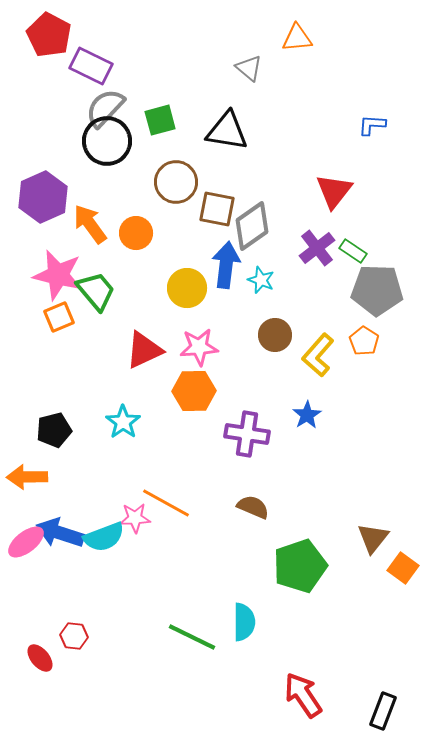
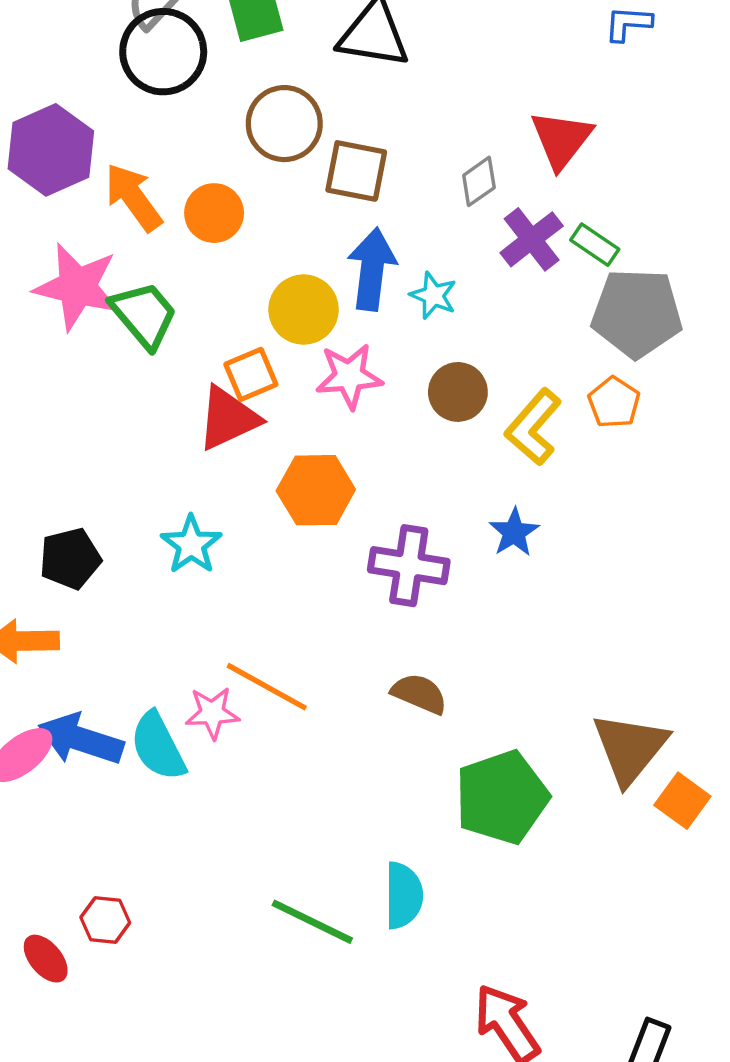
gray diamond: (252, 226) -> (479, 181), moved, size x0.6
orange square: (59, 317) -> (251, 374), moved
pink star: (199, 347) -> (349, 376), moved
cyan semicircle: (104, 537) -> (158, 746), turned 84
brown triangle: (373, 538) -> (630, 748), size x1.4

